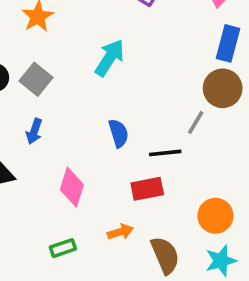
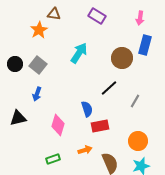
brown circle: (223, 88) -> (122, 58), moved
gray line: (196, 122) -> (135, 101), moved
blue semicircle: (119, 133) -> (87, 109), moved
black line: (165, 153) -> (109, 88), moved, turned -36

